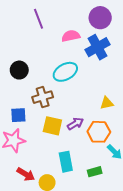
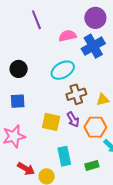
brown cross: (43, 97) -> (76, 94), moved
blue square: (18, 115) -> (18, 101), moved
purple arrow: (75, 124) -> (73, 120), turned 91

